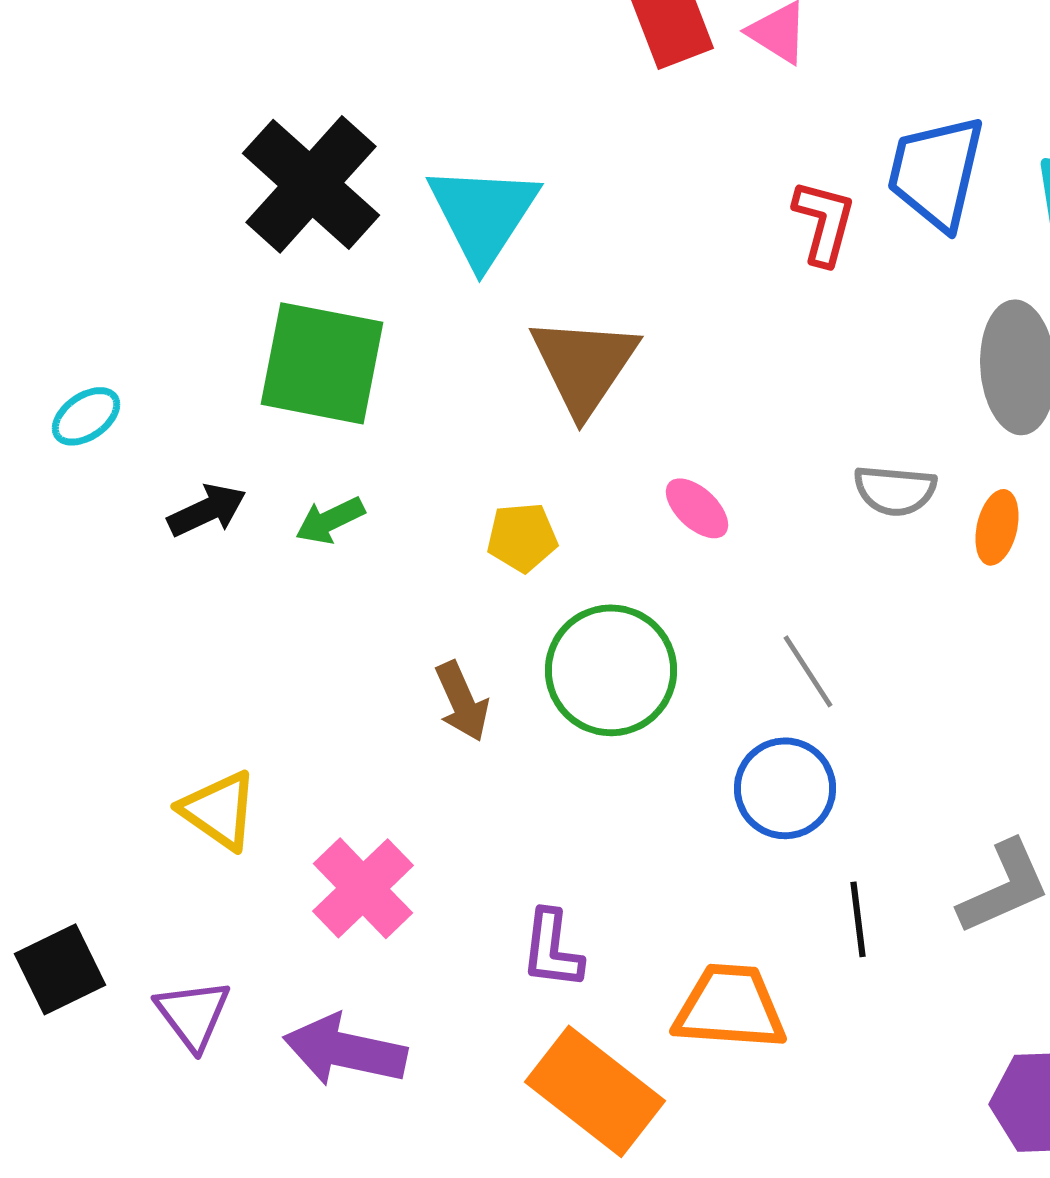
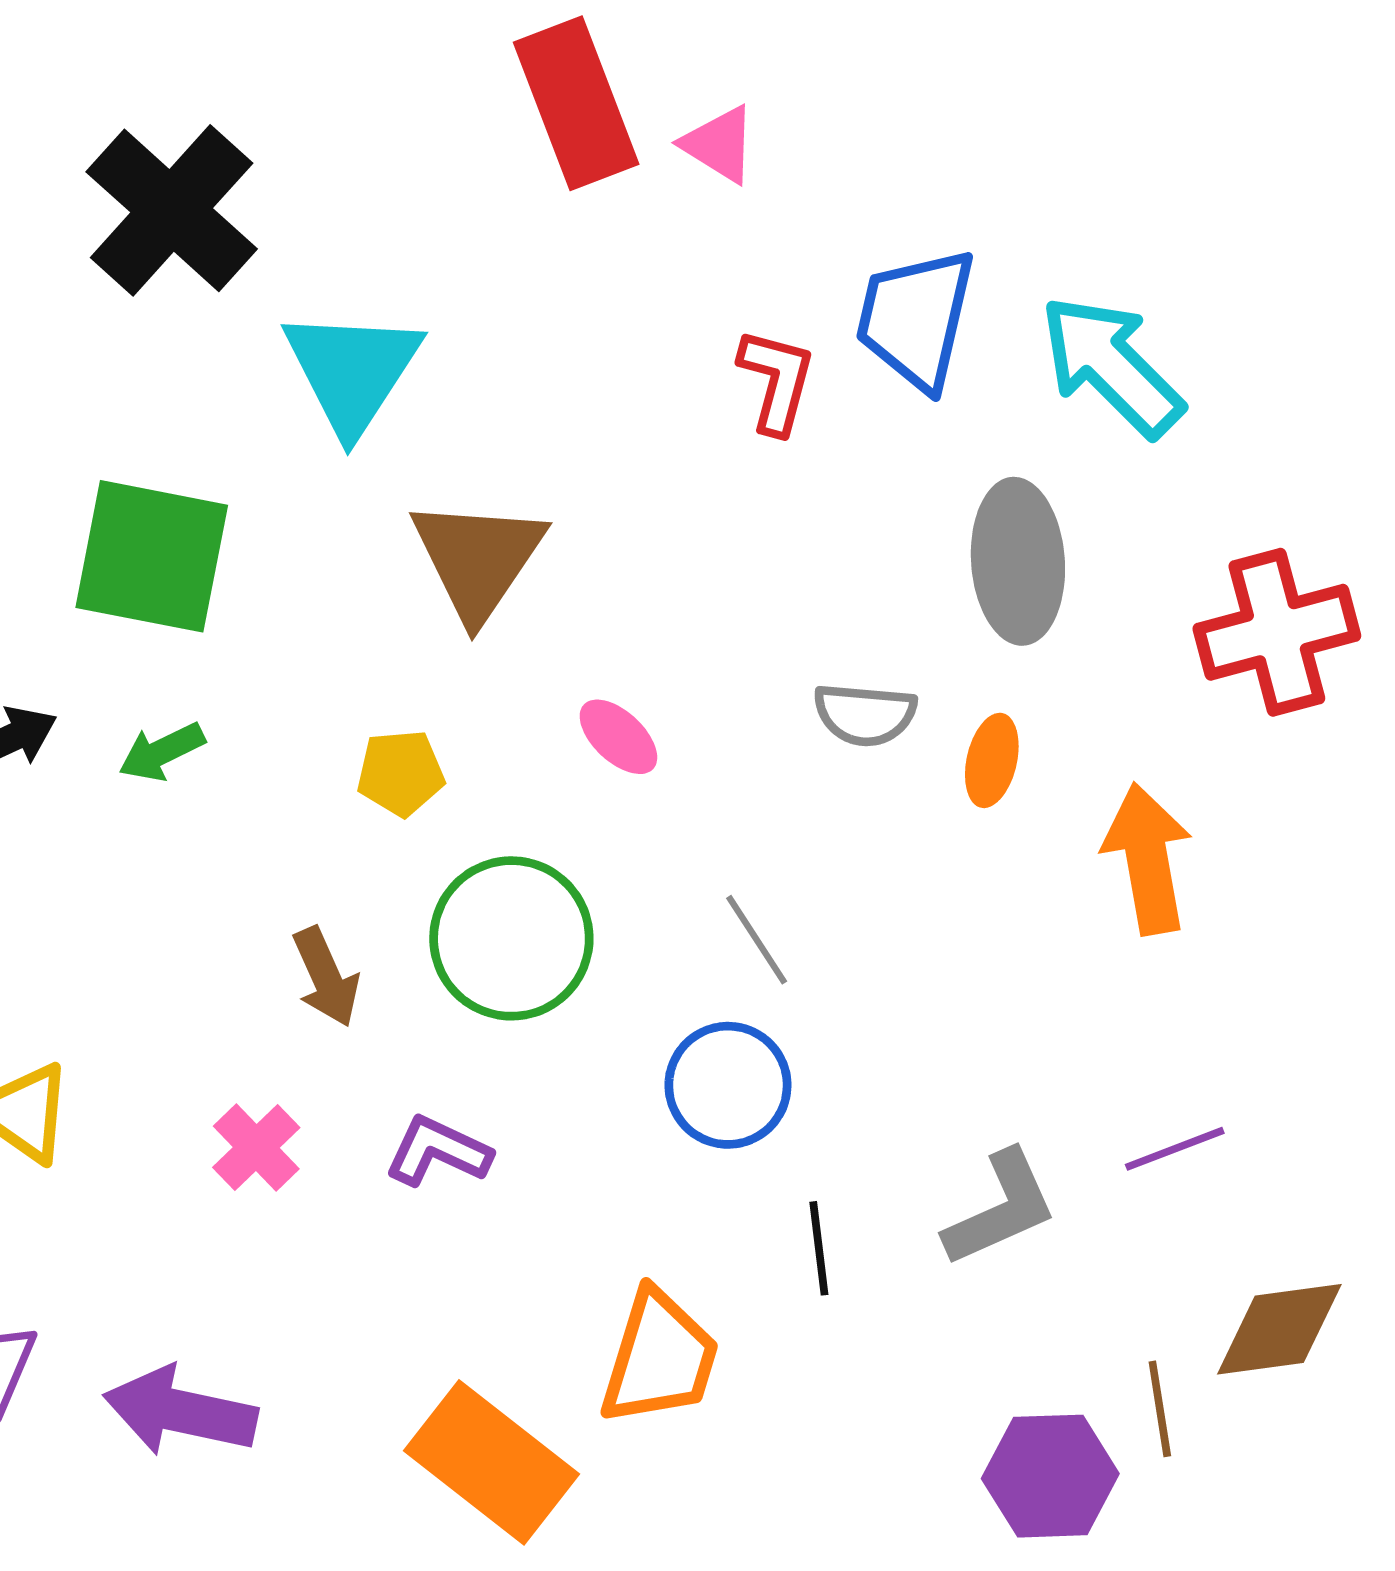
black cross: (311, 184) -> (172, 210), moved
pink cross: (363, 888) -> (256, 1148), moved, size x0.7
purple L-shape: (552, 949) -> (438, 1151), moved, turned 108
orange trapezoid: (730, 1007) -> (660, 1358), turned 103

